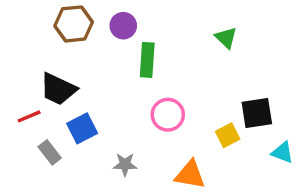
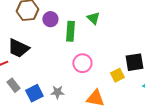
purple circle: (123, 26) -> (50, 19), moved
green triangle: (226, 38) -> (93, 18), moved
blue square: (82, 128) -> (34, 93), moved

